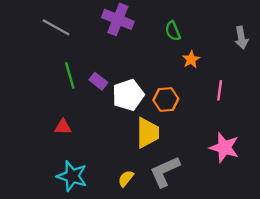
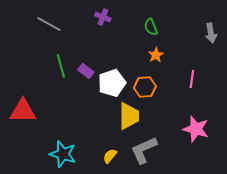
purple cross: (118, 19) -> (103, 17), size x0.6
orange star: (191, 59) -> (156, 55), moved
red triangle: (63, 127) -> (23, 111), moved, size x1.8

